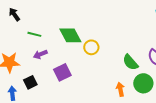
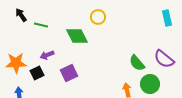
green line: (34, 34) -> (41, 25), moved
yellow circle: (91, 47) -> (98, 17), moved
black square: (30, 82) -> (37, 73), moved

